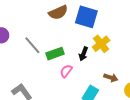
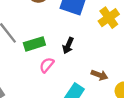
yellow cross: (101, 44) -> (109, 18), moved

